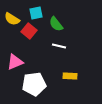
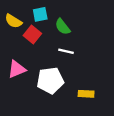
yellow rectangle: (70, 76) -> (86, 94), moved
white pentagon: (34, 84) -> (50, 80), moved

